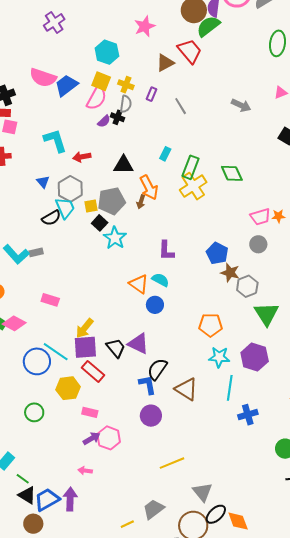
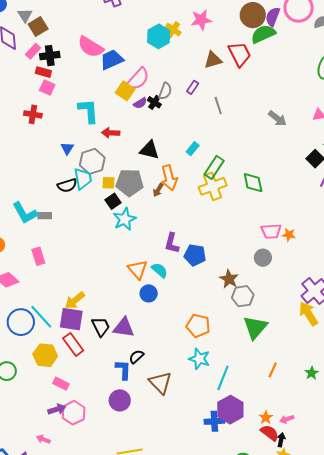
yellow square: (101, 81) -> (125, 91), moved
yellow cross: (126, 85) -> (173, 30), moved
blue pentagon: (217, 253) -> (195, 255), moved, turned -30
pink rectangle: (50, 300) -> (38, 256), moved, turned 42
purple triangle: (138, 344) -> (124, 328), turned -30
purple hexagon: (255, 357) -> (230, 410), moved
black semicircle: (157, 369) -> (136, 357), size x0.7
cyan line: (230, 388) -> (223, 378), moved

